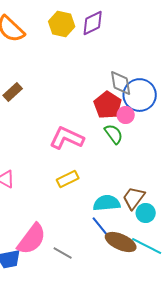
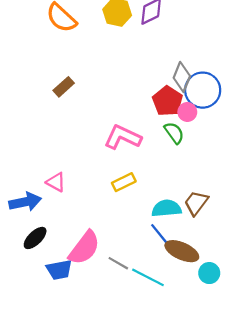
gray diamond: (121, 83) -> (182, 77), turned 32
cyan circle: (146, 213) -> (209, 273), moved
cyan line: (147, 246) -> (148, 277), moved

